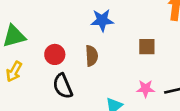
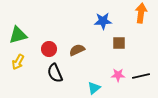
blue star: (102, 20) -> (103, 21), moved
brown semicircle: (92, 56) -> (77, 50), turned -112

